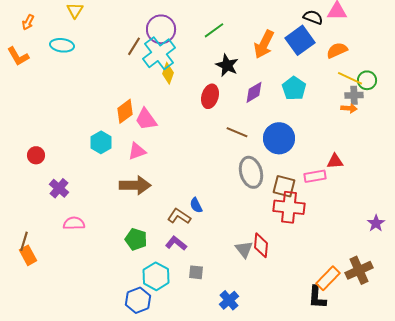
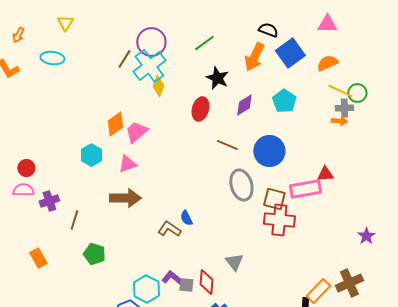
black semicircle: (313, 17) -> (268, 30), moved
pink trapezoid: (146, 119) -> (136, 132), turned 85
pink rectangle: (315, 176) -> (305, 189), size x1.4
purple cross: (59, 188) -> (49, 201), turned 30
pink semicircle: (74, 223) -> (23, 190), moved
green pentagon: (136, 239) -> (94, 254), moved
brown line: (24, 241) -> (74, 220), moved
purple L-shape: (176, 243) -> (172, 278), moved
red diamond: (261, 245) -> (206, 282), moved
orange rectangle: (28, 255) -> (38, 258), moved

